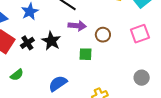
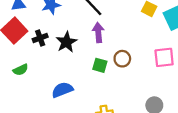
purple arrow: (77, 26) -> (98, 32), turned -114
brown circle: (103, 35) -> (122, 59), moved

